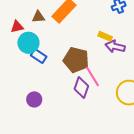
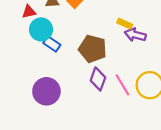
pink line: (93, 77) -> (122, 85), moved
purple circle: (34, 99) -> (46, 91), size x1.6

